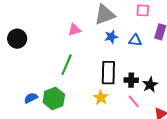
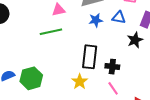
blue triangle: (135, 40) -> (119, 18), moved
green line: (67, 65) -> (51, 32), moved, turned 50
black star: (150, 85) -> (135, 40), moved

